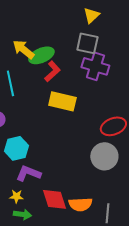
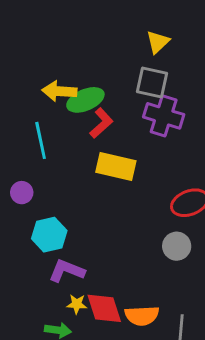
yellow arrow: (23, 49) -> (59, 91), turned -35
gray circle: (104, 156) -> (177, 246), size x0.7
yellow star: (16, 196) -> (77, 304), moved

